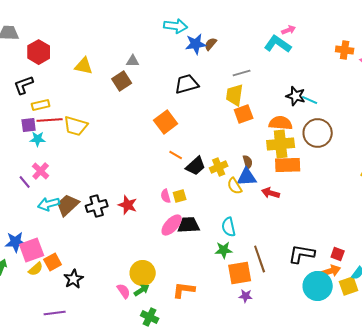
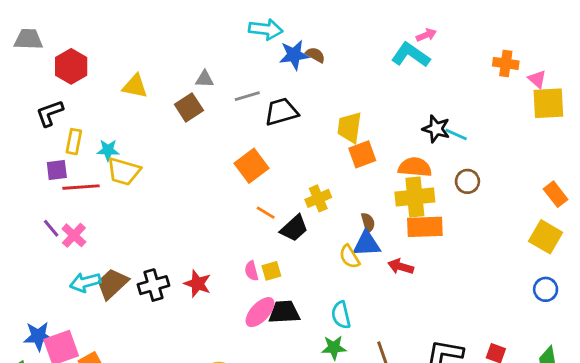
brown semicircle: (211, 44) -> (315, 55), turned 80
gray line: (242, 73) -> (247, 96), moved
yellow rectangle: (41, 105) -> (74, 142), turned -66
red line: (50, 120) -> (81, 187), moved
brown circle: (318, 133) -> (467, 181), size x0.6
cyan star: (38, 139) -> (108, 150), moved
yellow cross: (219, 167) -> (318, 198), moved
purple line: (25, 182) -> (51, 228), moved

